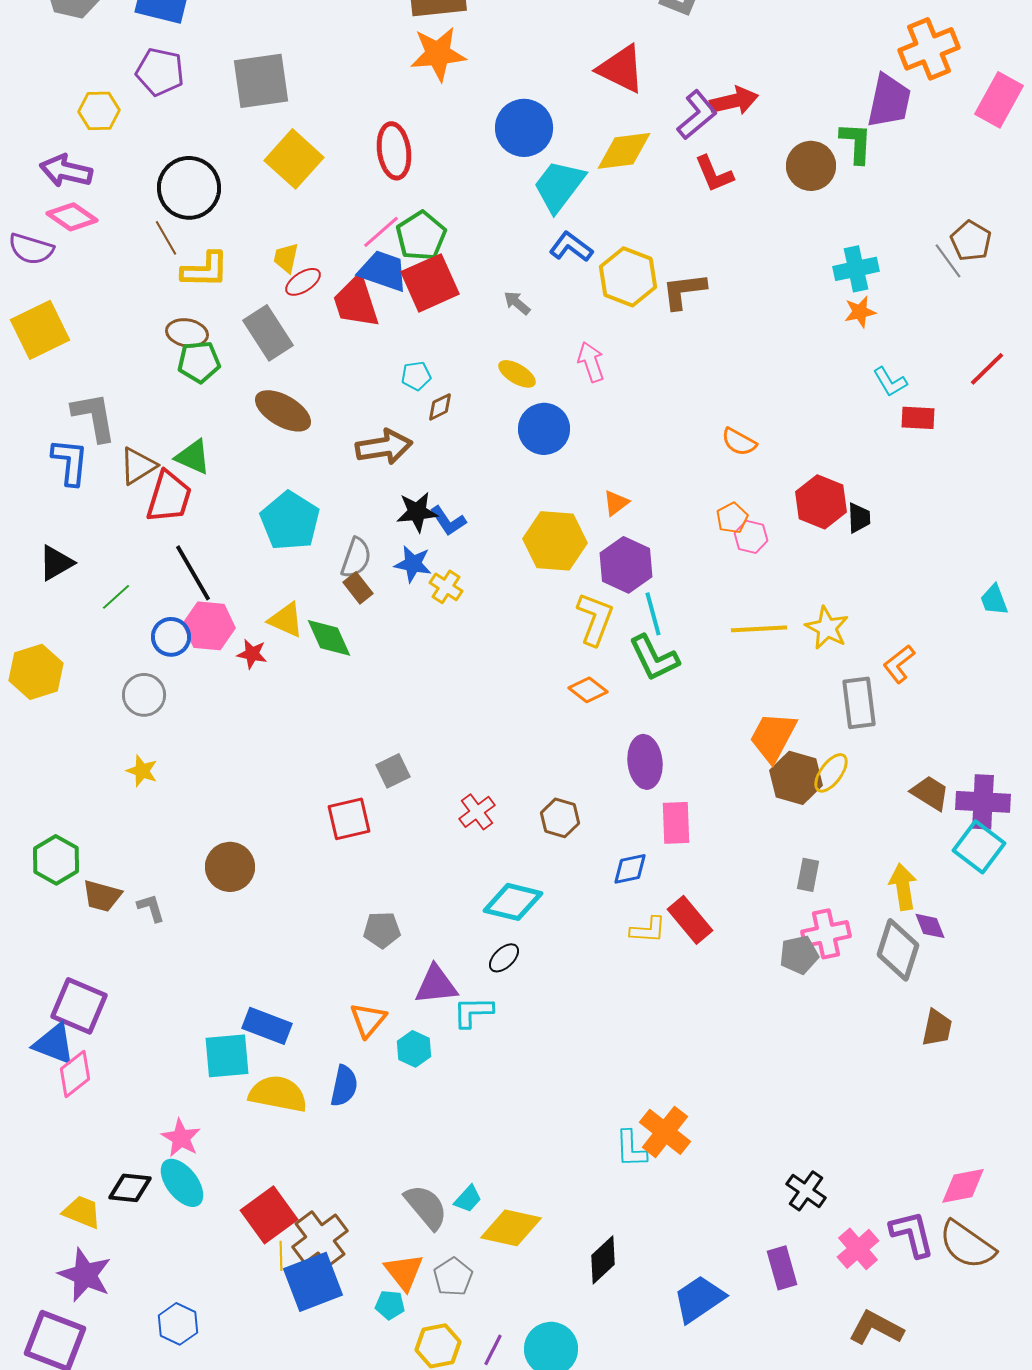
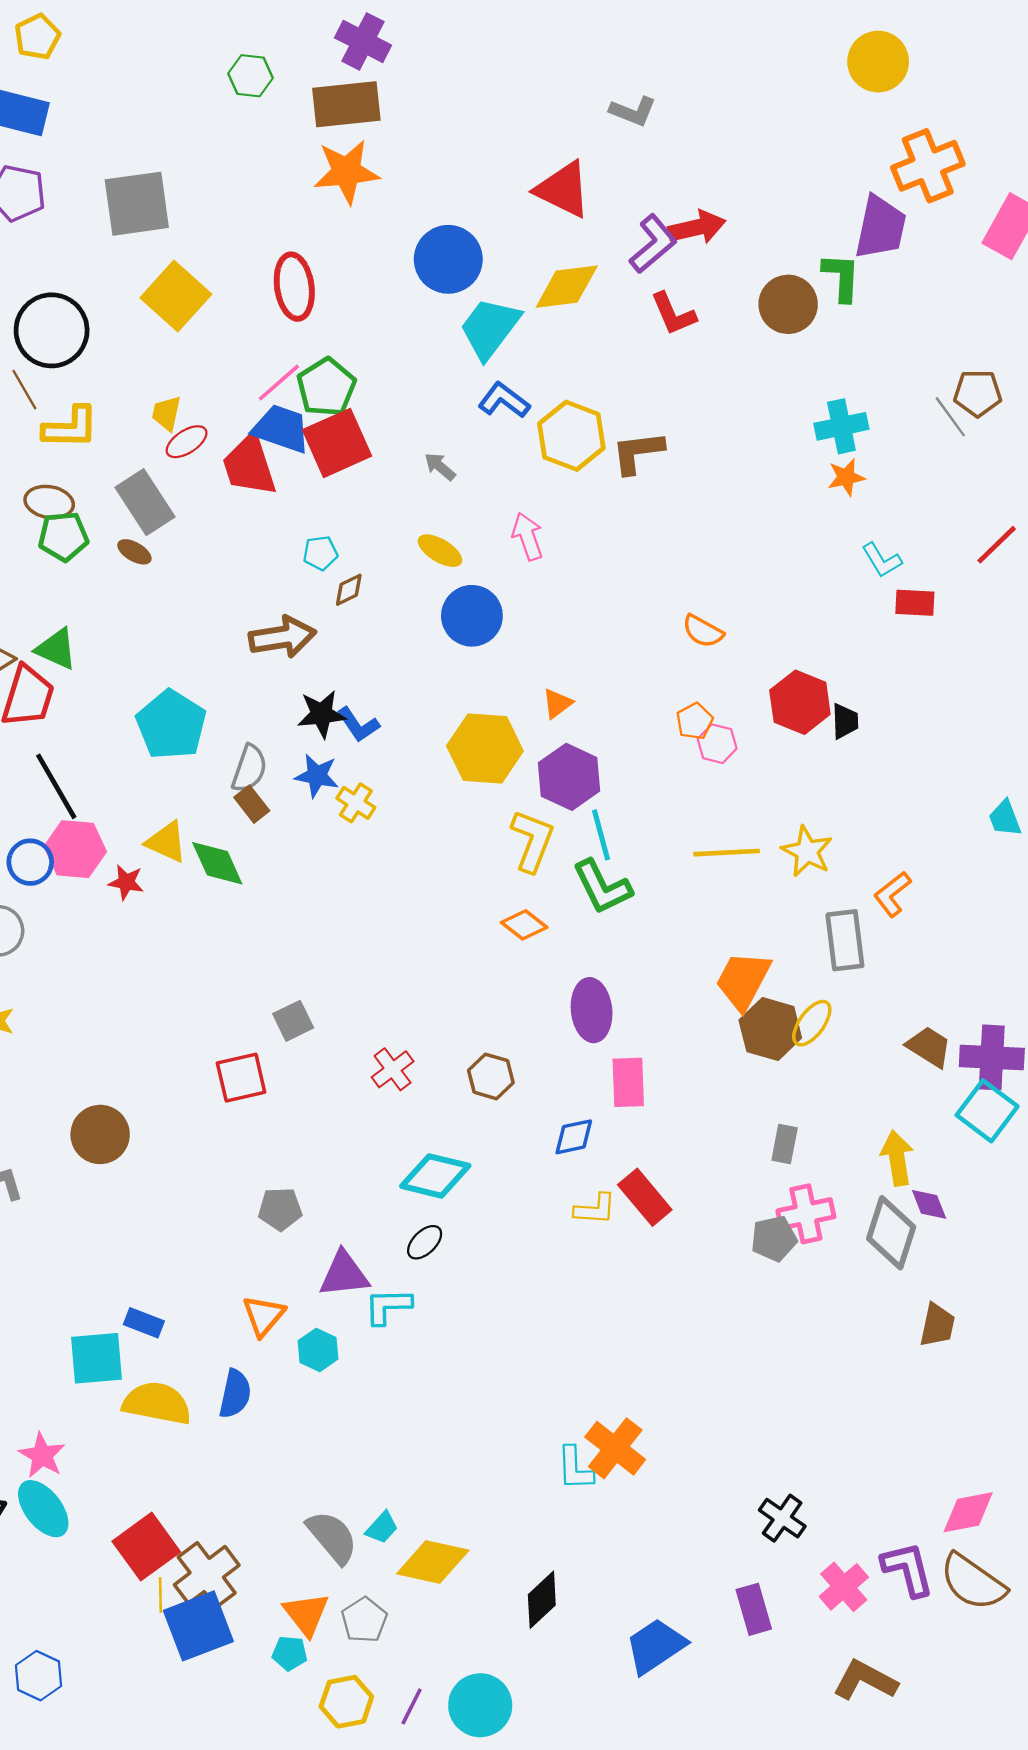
brown pentagon: (971, 241) -> (978, 393), turned -30
brown ellipse: (283, 411) -> (134, 552), moved, size x0.5
blue rectangle: (267, 1026) -> (144, 1323), size x0.7

